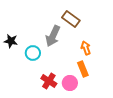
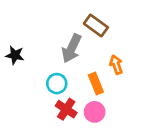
cyan circle: (33, 53) -> (57, 84), moved
orange rectangle: (83, 69) -> (96, 84), moved

